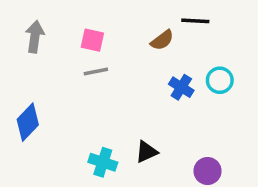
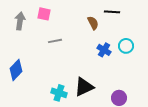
pink square: (92, 40) -> (44, 14), moved
brown semicircle: (162, 40) -> (93, 23), turned -80
black triangle: (146, 152) -> (84, 87), size x1.5

